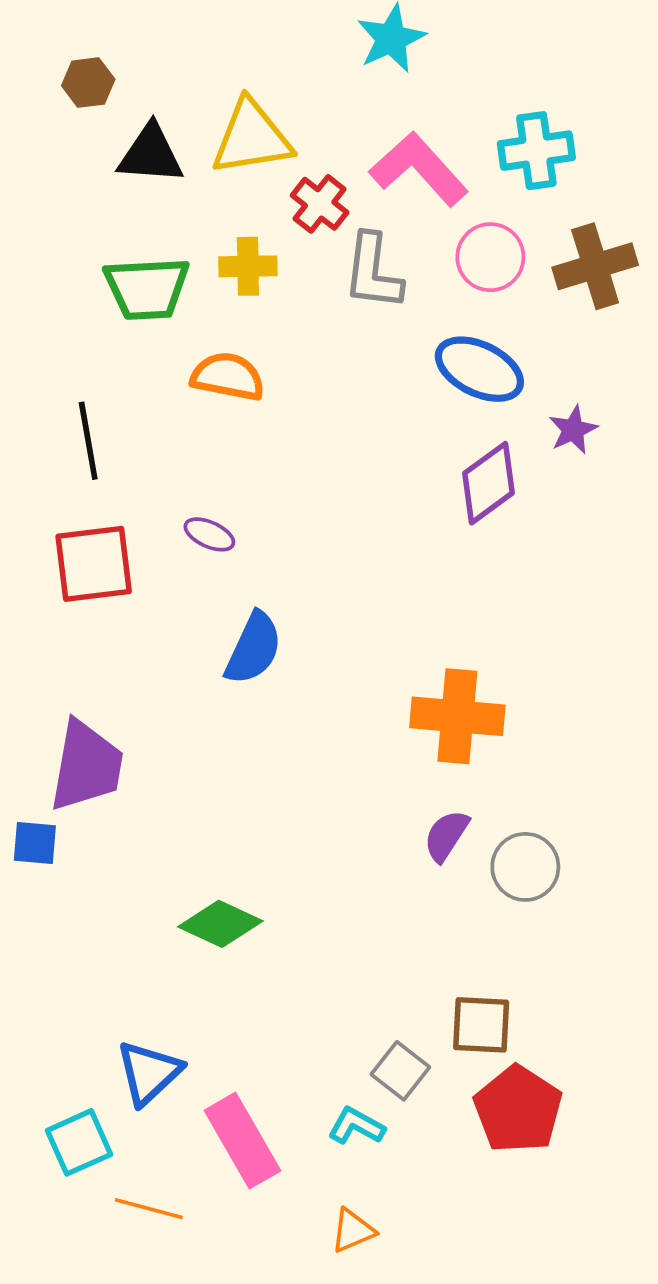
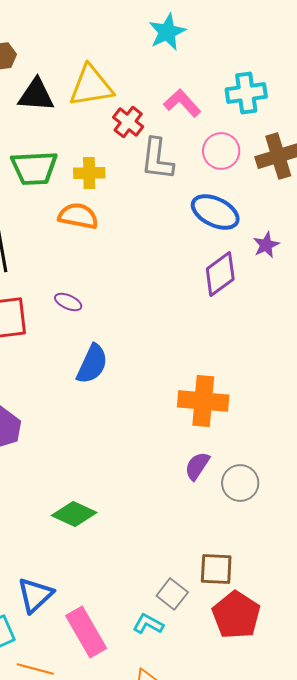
pink L-shape: (419, 169) -> (182, 103), size x0.7
yellow cross: (248, 266) -> (89, 173), moved

